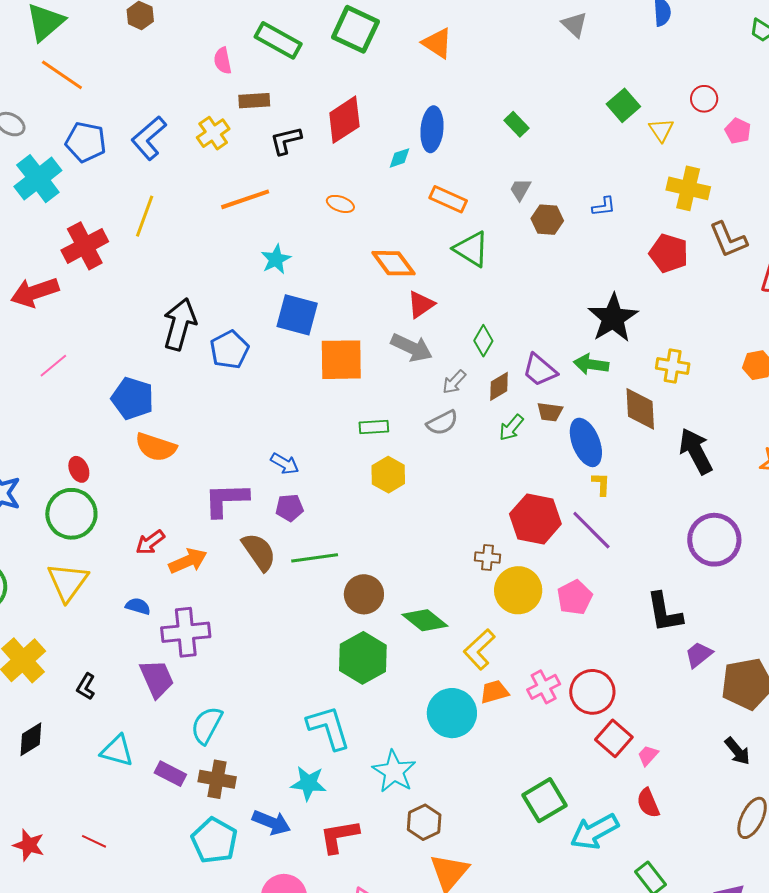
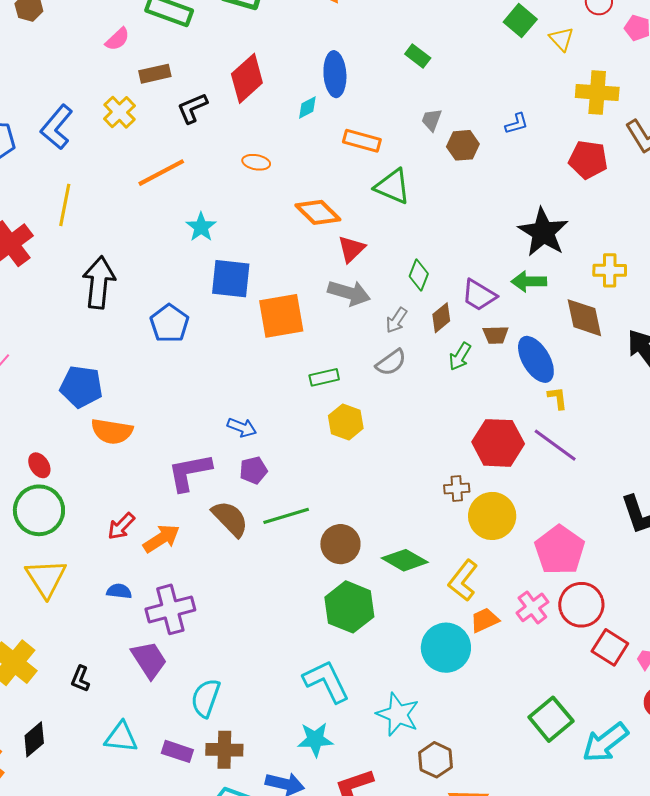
pink semicircle: (223, 61) -> (117, 39), turned -112
black arrow: (180, 324) -> (99, 282), moved
pink pentagon: (575, 597) -> (560, 550), moved, size x1.4

